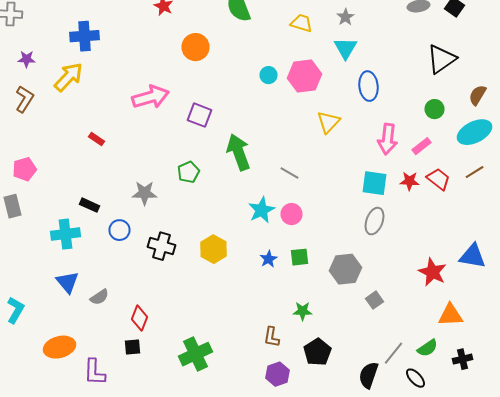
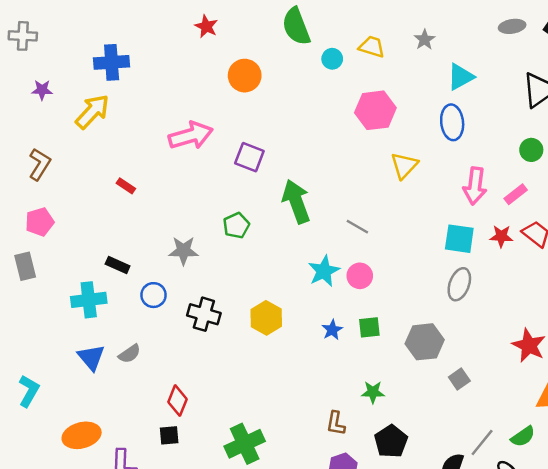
cyan triangle: (346, 48) -> (461, 77), moved, turned 30
cyan circle: (268, 75) -> (332, 59), moved
brown L-shape: (24, 99) -> (40, 164), moved
gray semicircle: (100, 297) -> (130, 354), moved

